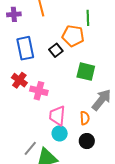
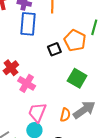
blue rectangle: (25, 48) -> (28, 24), moved
orange semicircle: (85, 118) -> (65, 115), moved

